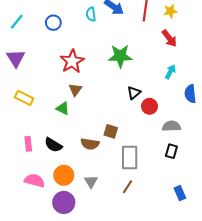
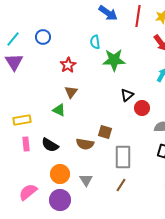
cyan semicircle: (91, 14) -> (95, 42), moved
cyan line: (17, 22) -> (13, 39), moved
blue circle: (53, 23) -> (43, 37), moved
red star: (72, 61) -> (68, 65), size x0.7
yellow rectangle: (24, 98) -> (22, 120), moved, turned -36
pink semicircle: (35, 180) -> (28, 192), moved, turned -54

